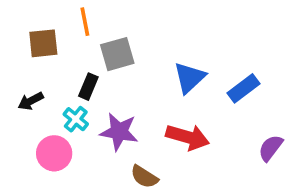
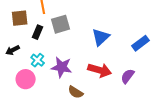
black rectangle: (88, 87) -> (38, 32), moved
blue rectangle: (244, 88) -> (141, 43), moved
purple semicircle: (271, 148) -> (128, 76), moved

